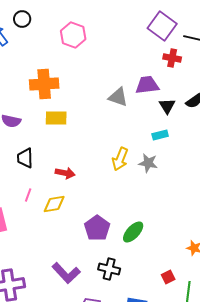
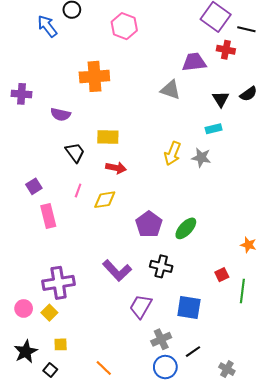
purple trapezoid: (147, 85) -> (194, 62), moved
yellow rectangle: (56, 118) -> (108, 137), moved
black trapezoid: (25, 158) -> (75, 152), turned 145

